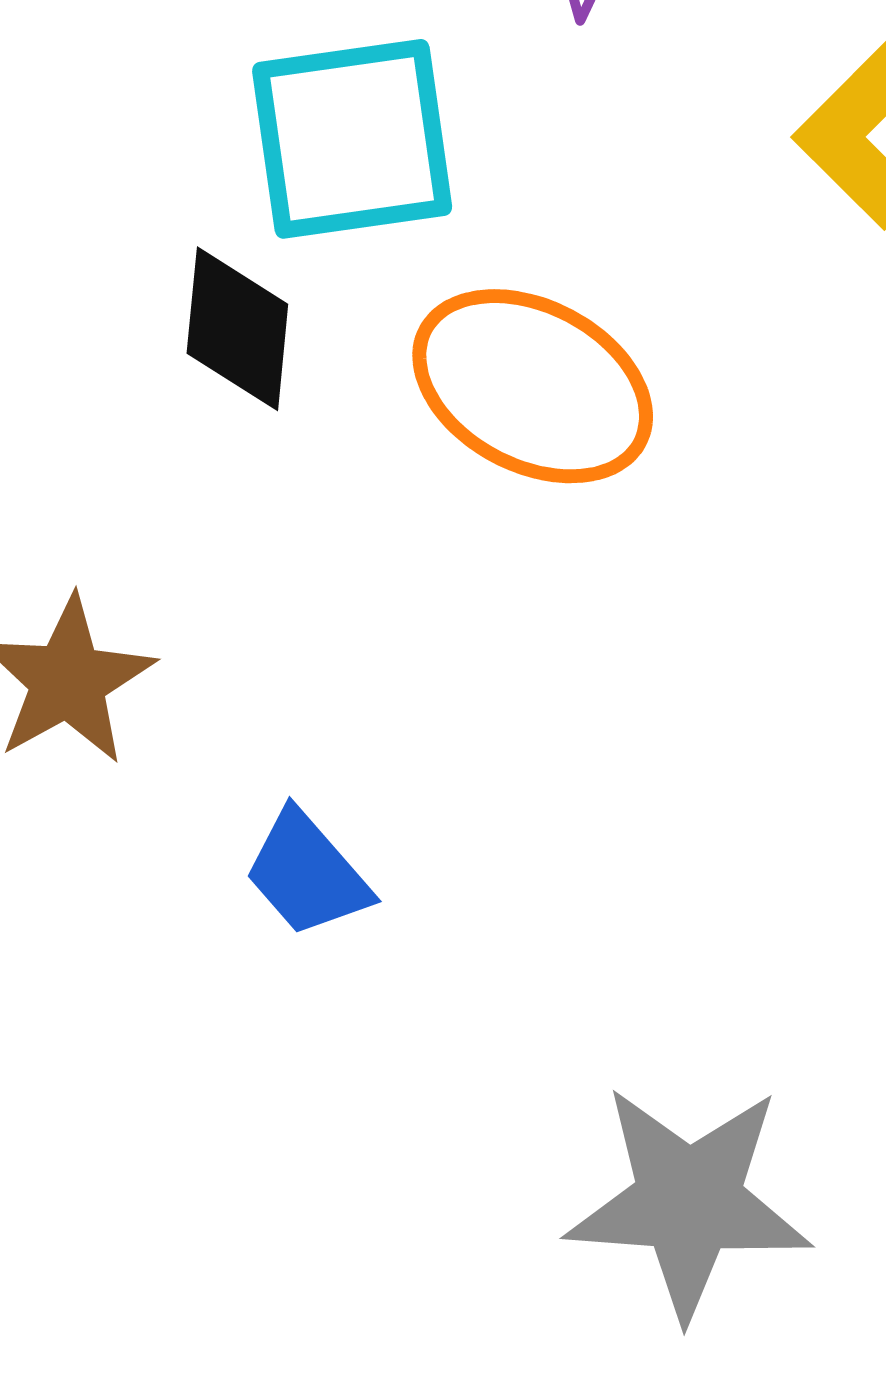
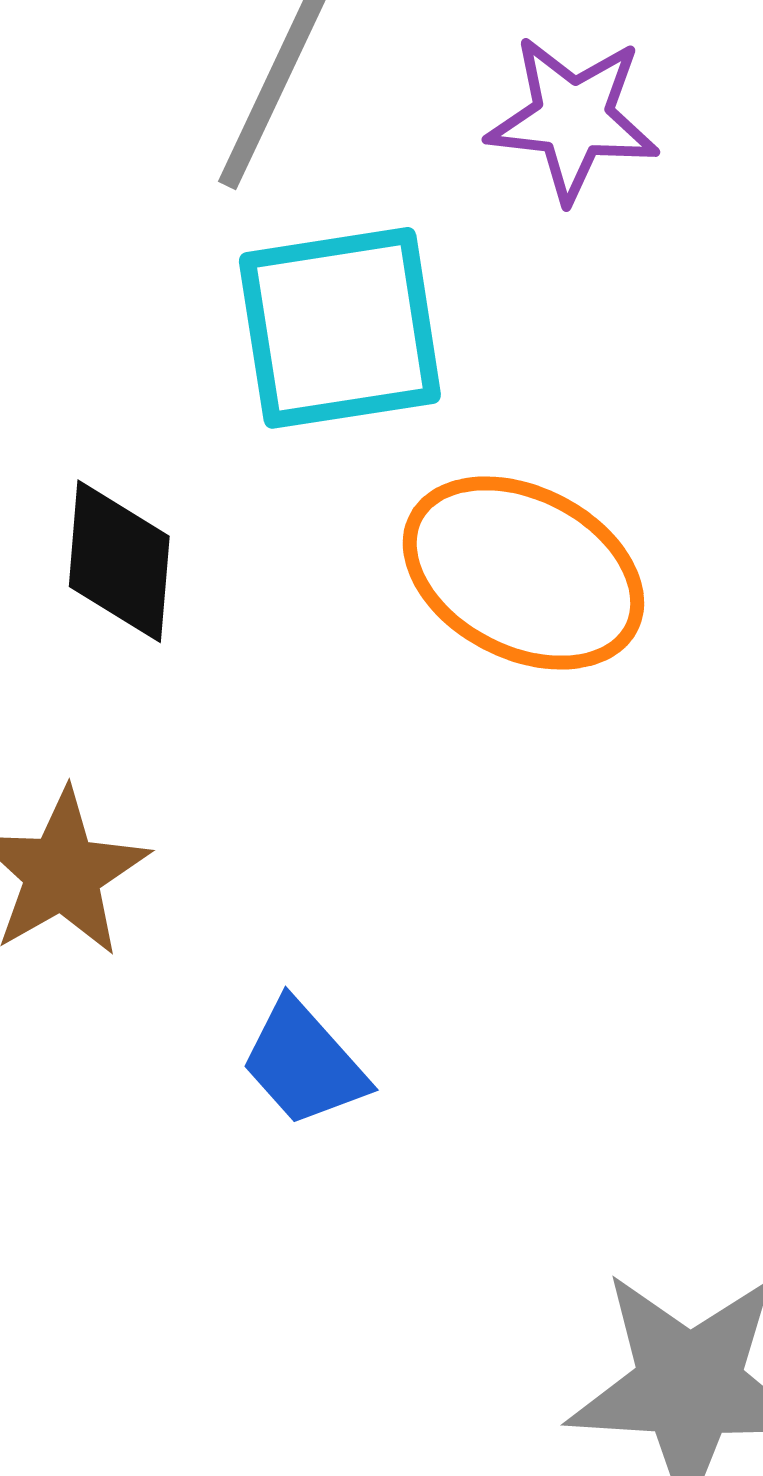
black diamond: (237, 329) -> (119, 561), moved

